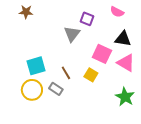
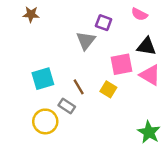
pink square: (102, 54) -> (121, 64), turned -36
yellow circle: (32, 90) -> (45, 121), moved
green star: (125, 97) -> (149, 132), moved

